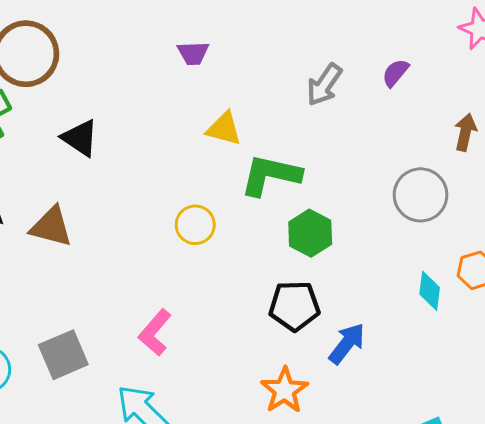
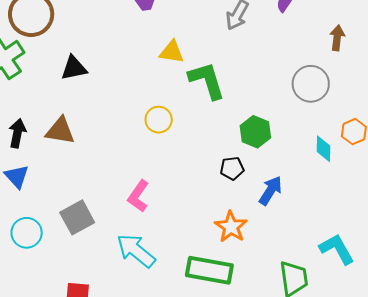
black triangle: (80, 138) -> (74, 68), turned -40
green L-shape: (271, 175) -> (207, 80), turned 66
green hexagon: (310, 233) -> (255, 132), moved
black pentagon: (294, 306) -> (232, 168), size x0.7

